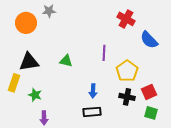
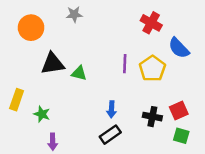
gray star: (49, 11) -> (74, 14), moved
black triangle: (29, 62) -> (53, 64), moved
yellow pentagon: (127, 71) -> (152, 68), moved
black rectangle: (92, 112) -> (110, 135), turned -30

